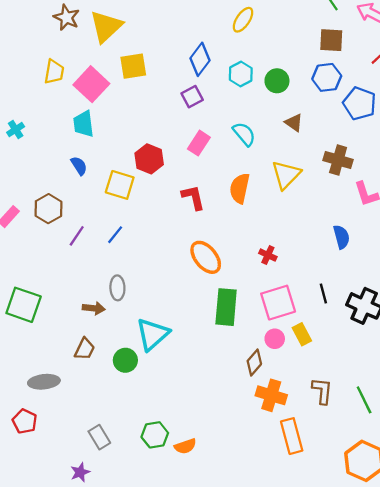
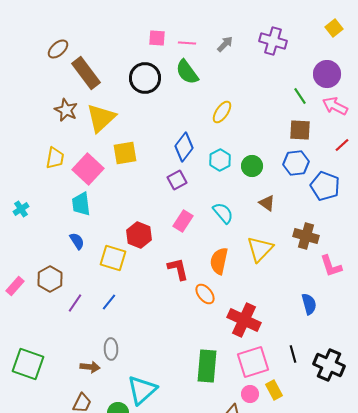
red cross: (268, 255) -> (244, 320), size x2.0
orange ellipse: (206, 257) -> (205, 294), moved, size x0.7

